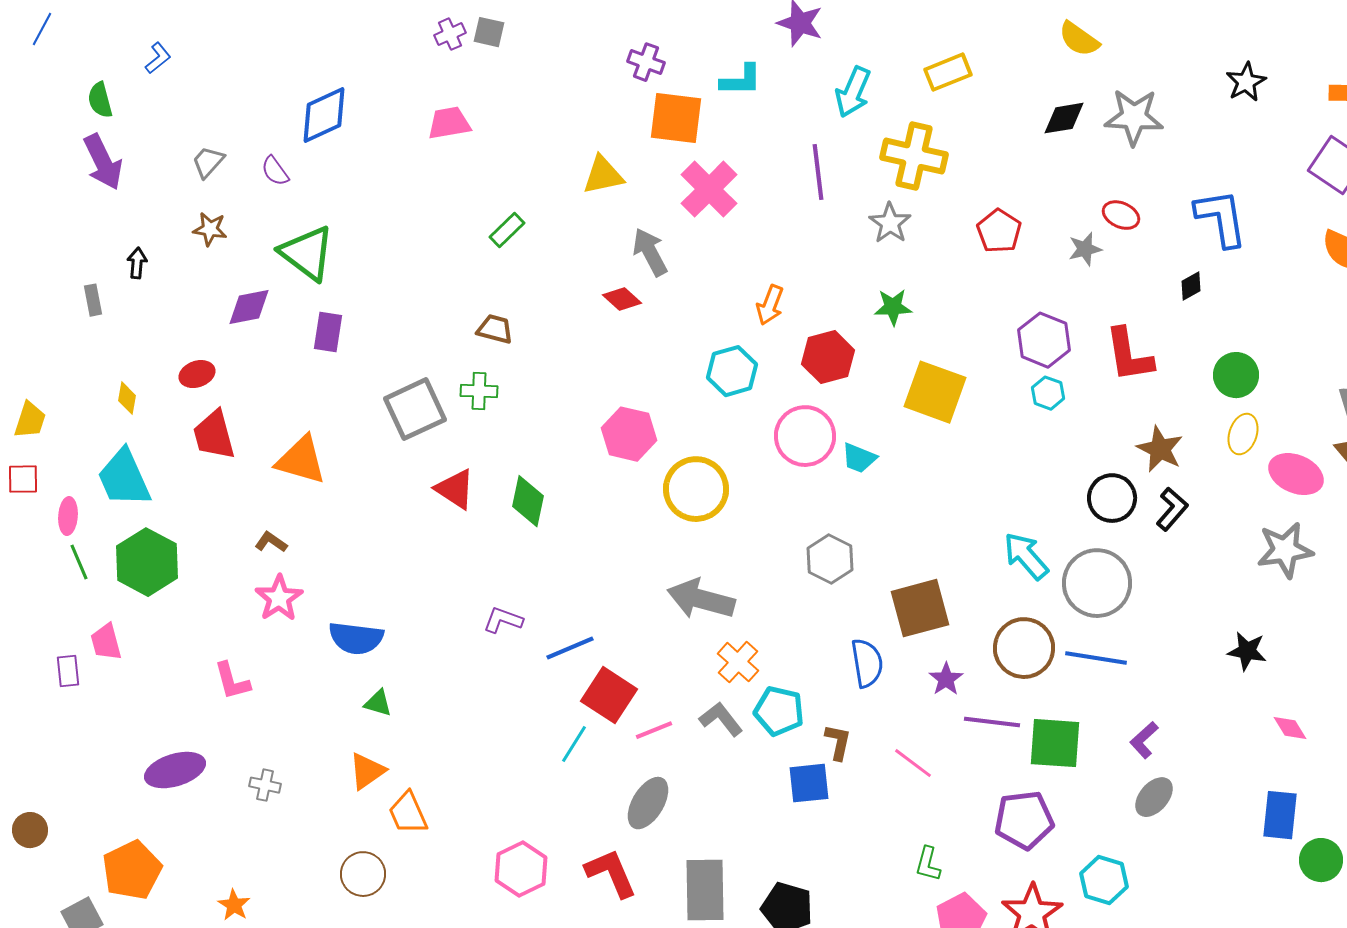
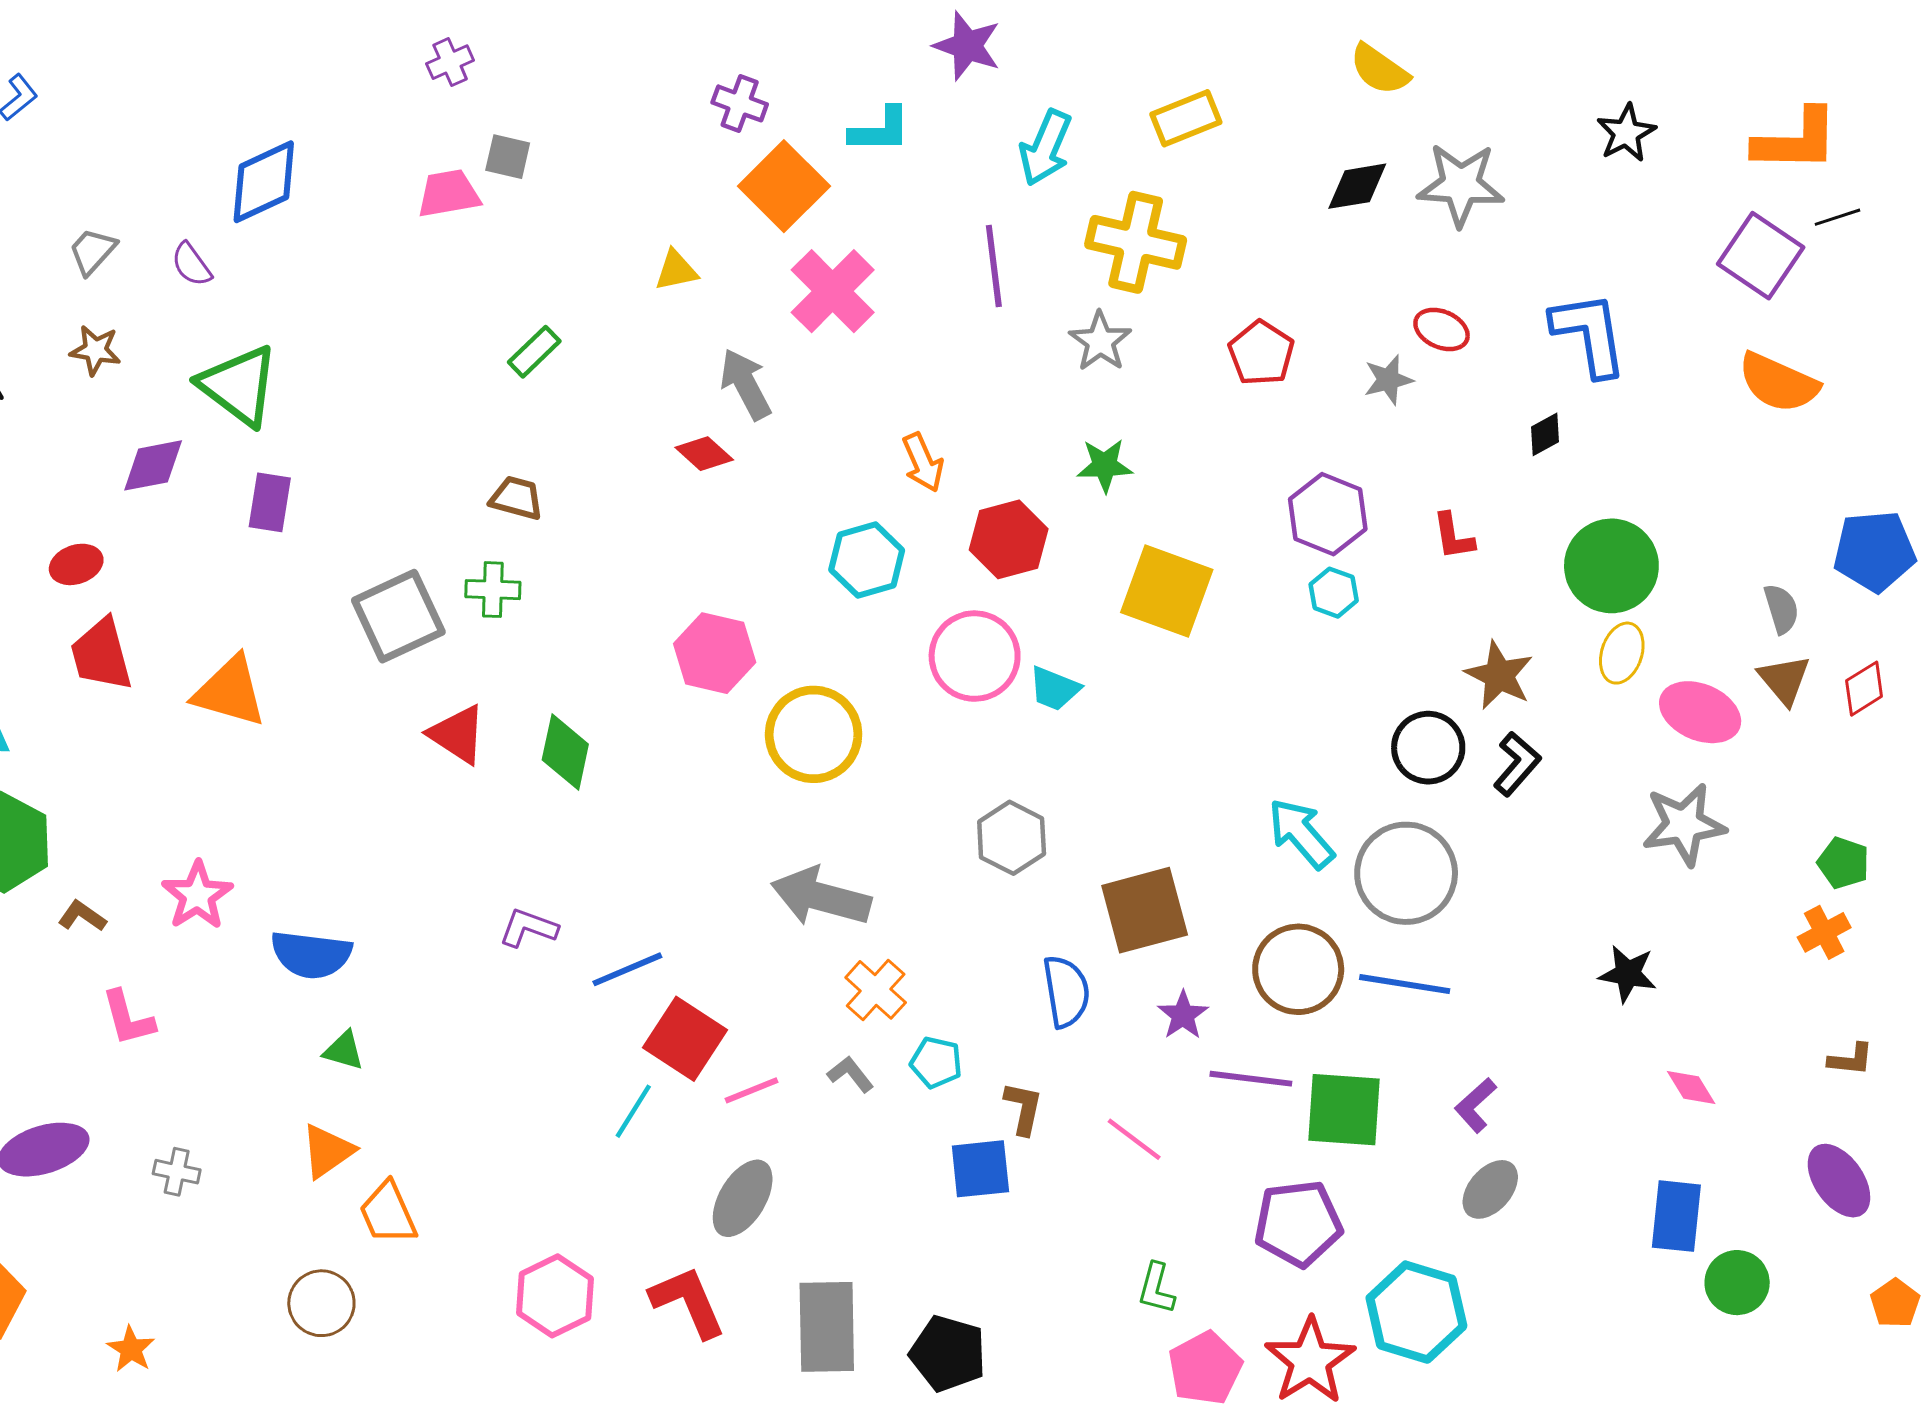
gray square: (489, 32) -> (508, 157), moved
orange square: (676, 118) -> (784, 186), turned 38
yellow triangle: (603, 175) -> (676, 270), size x0.7
orange arrow: (770, 305) -> (923, 462), turned -45
red L-shape: (1129, 355) -> (1453, 536), size x0.6
green circle: (1236, 375) -> (1611, 566), size x1.4
brown L-shape: (271, 542) -> (82, 916), moved
cyan pentagon: (779, 711) -> (936, 1062), size x0.7
gray L-shape: (721, 719) -> (850, 1074), size x0.7
cyan hexagon: (1104, 880) -> (1416, 1312), size x1.4

